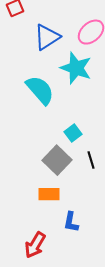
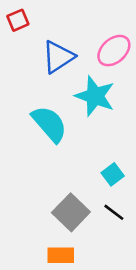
cyan square: (73, 133) -> (113, 174), moved
black line: (91, 160) -> (114, 212), turned -36

